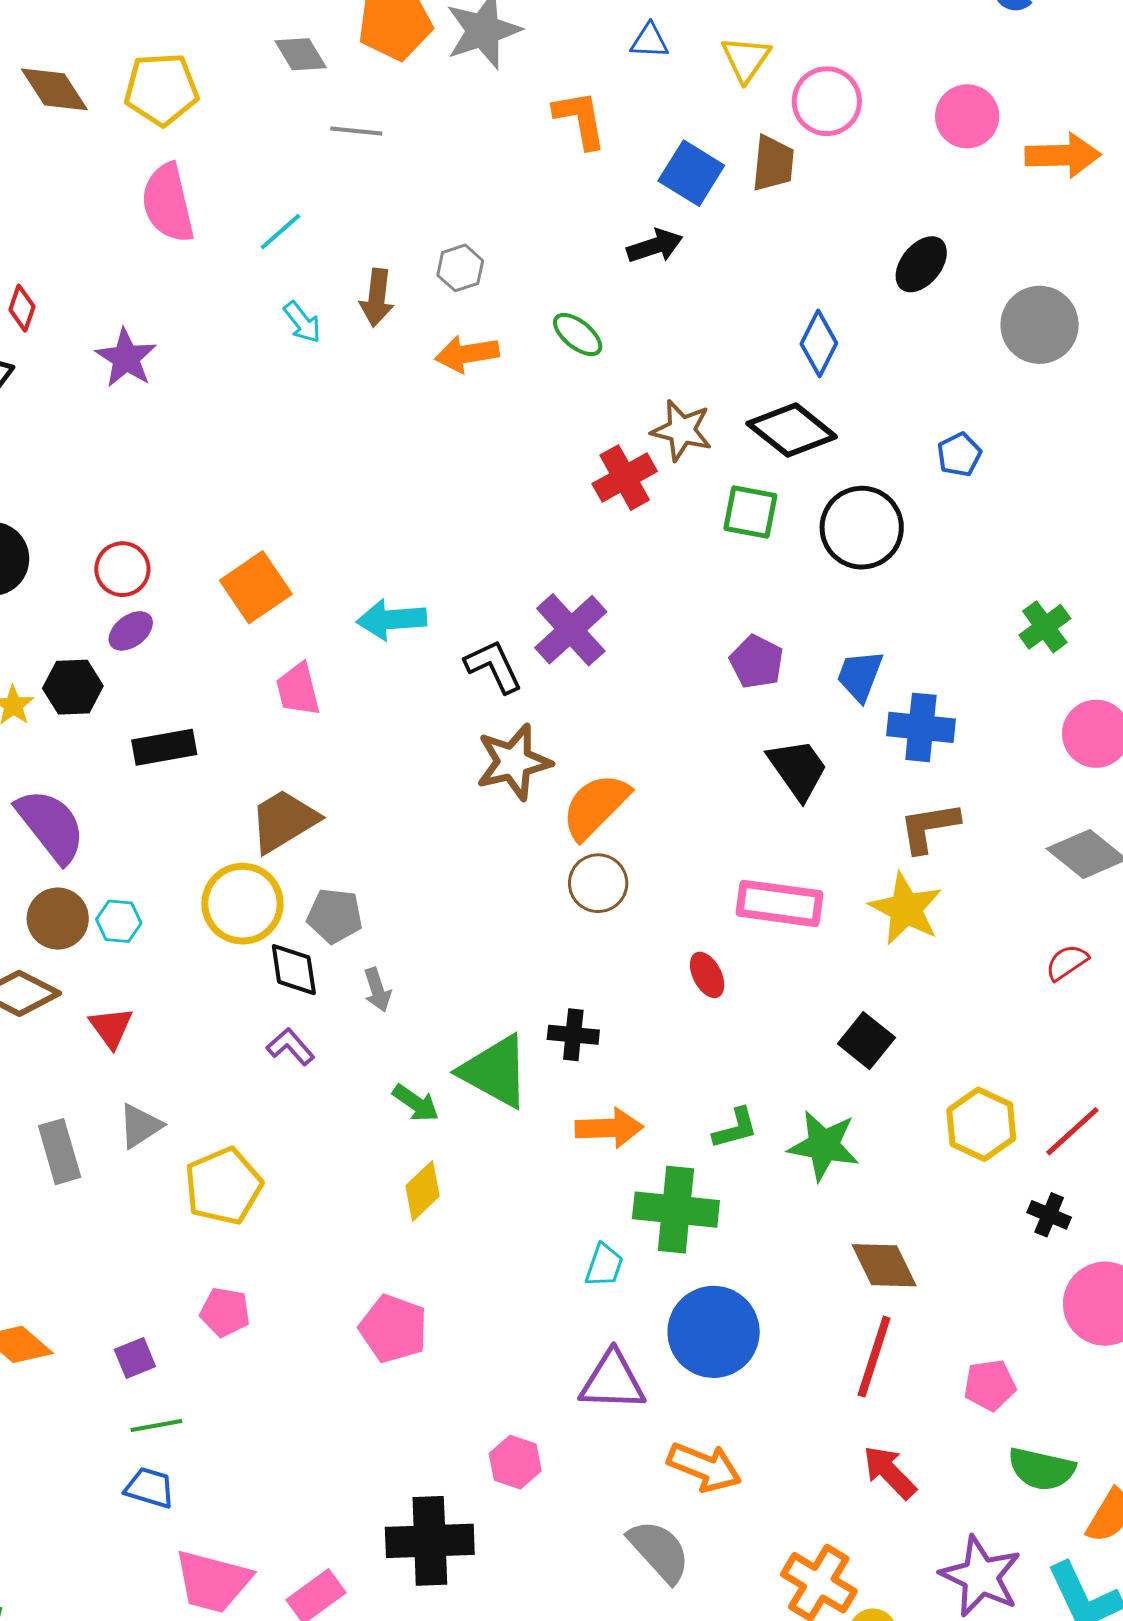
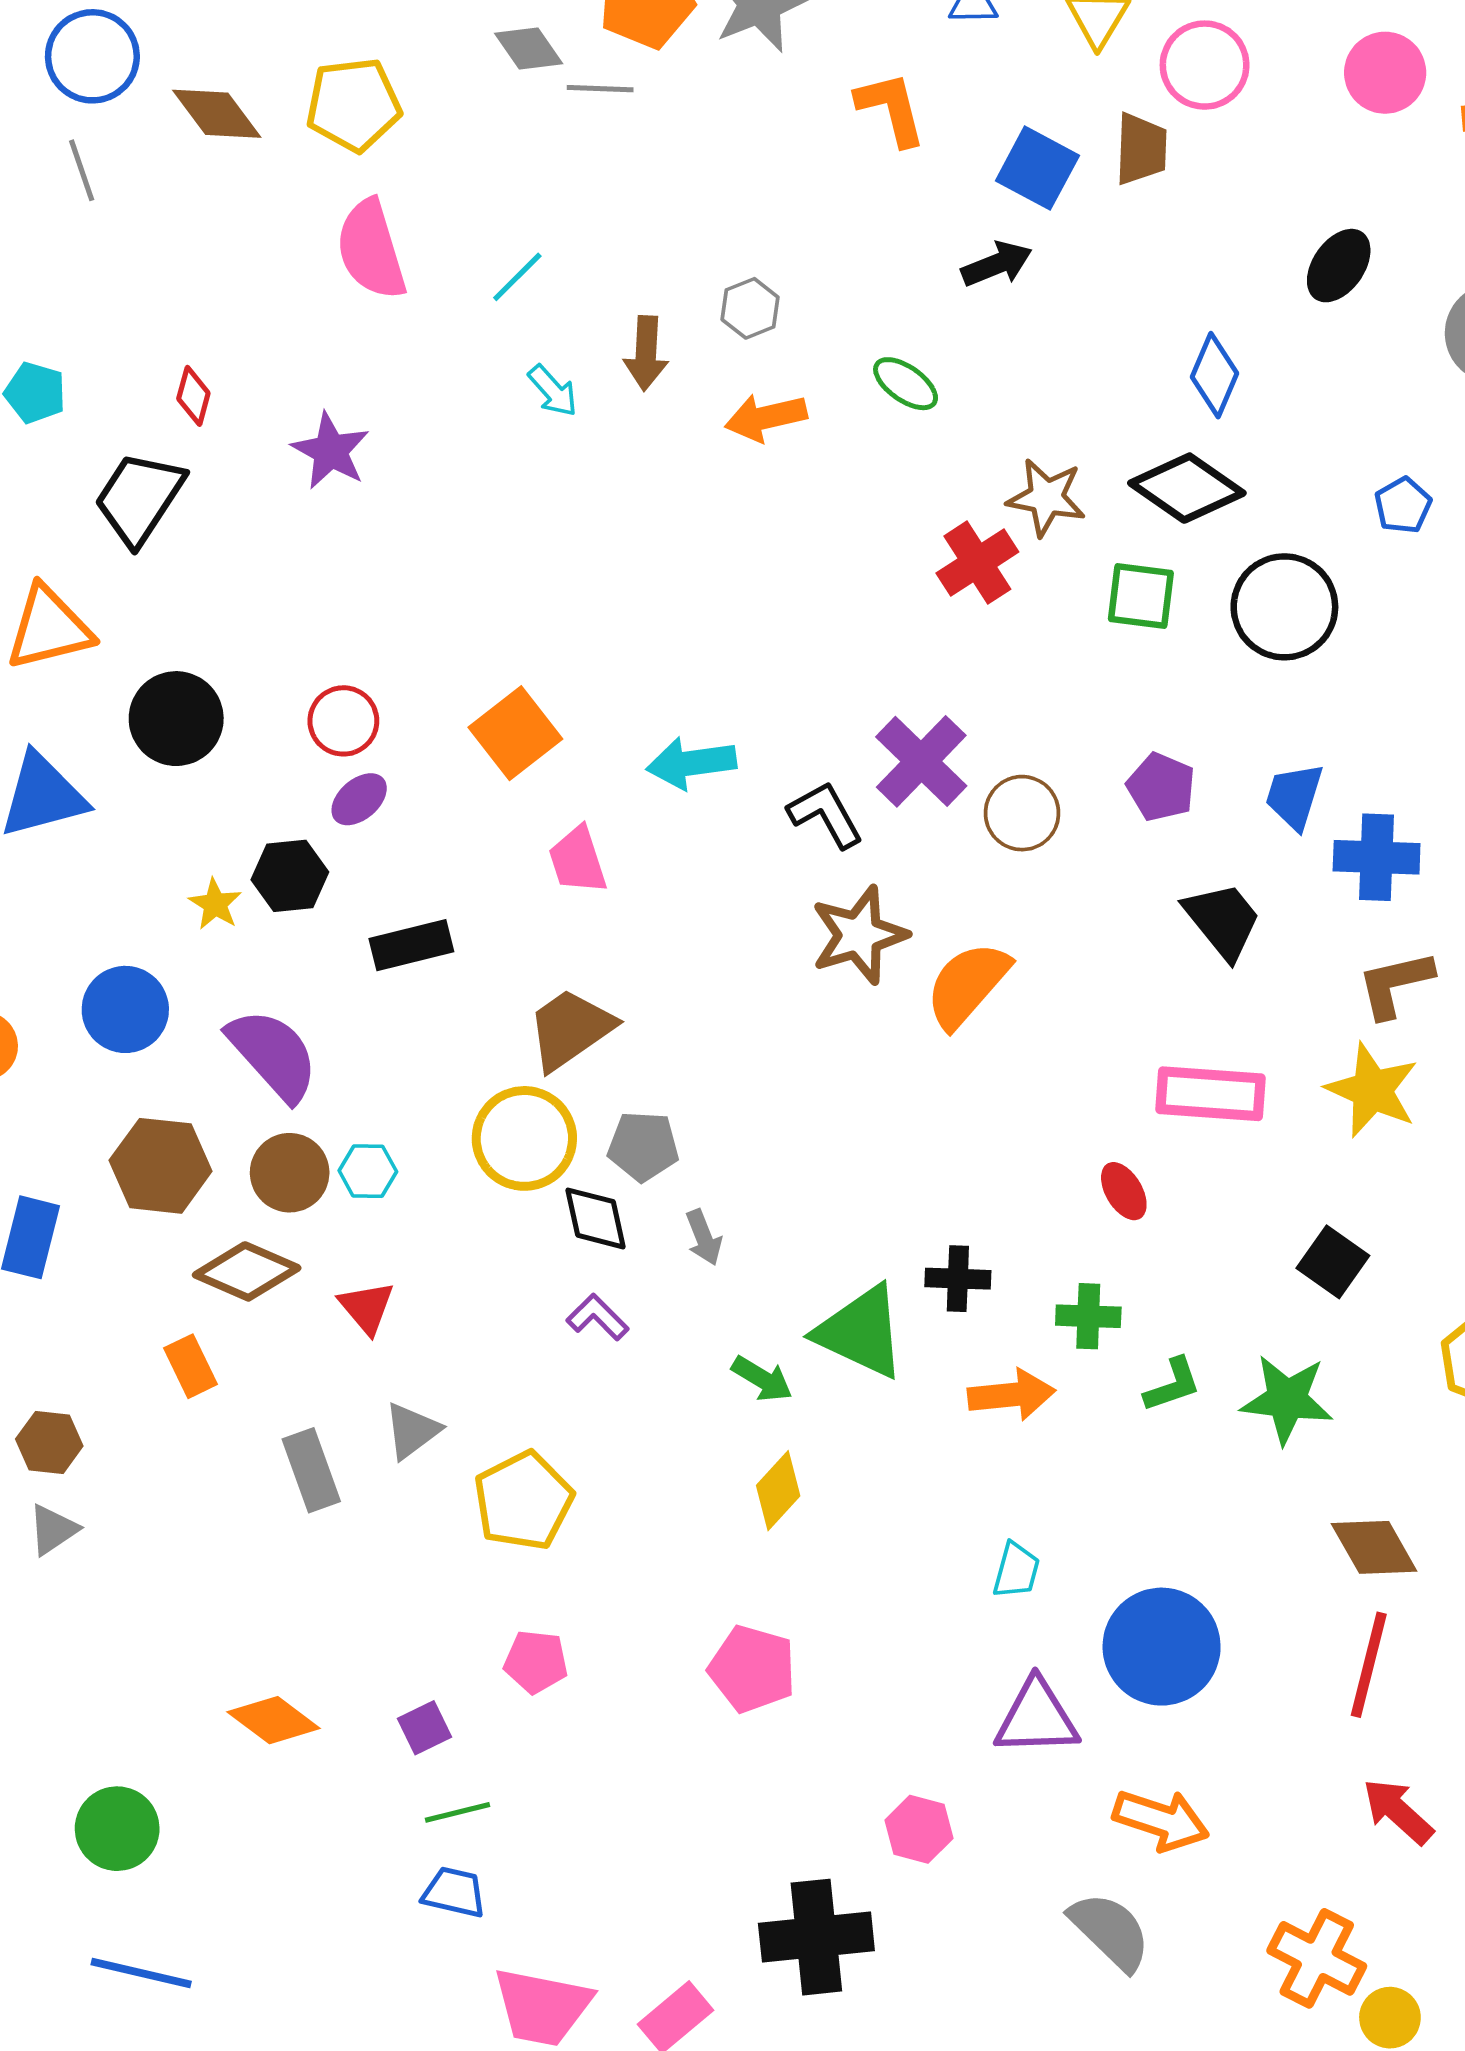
gray line: (356, 131) -> (600, 89), moved
brown circle: (598, 883) -> (1022, 813), moved
green cross: (676, 1210) -> (1088, 1316), moved, size x0.6

